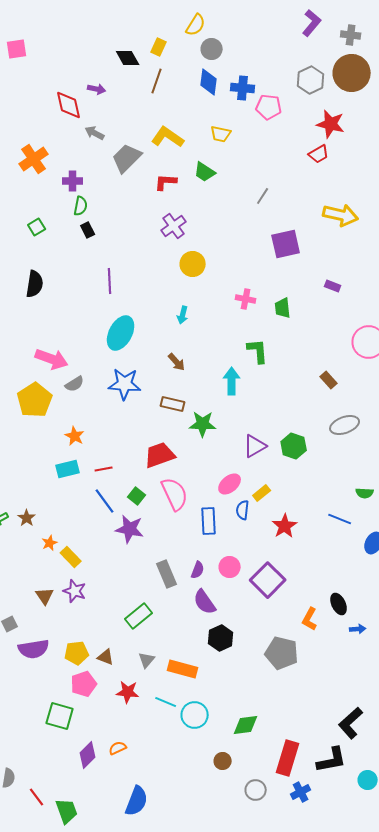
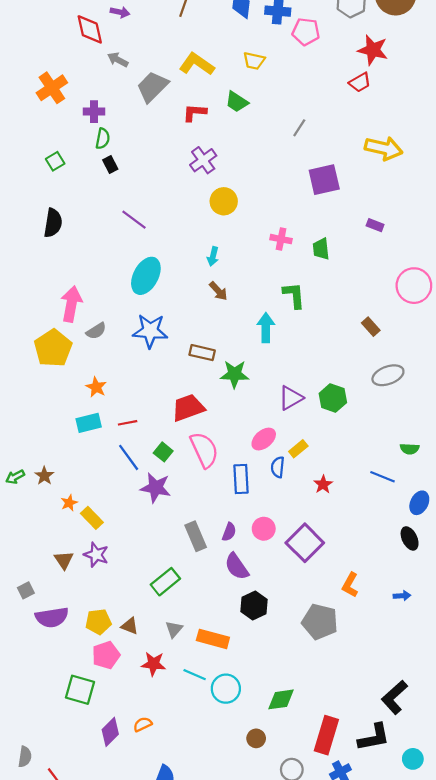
purple line: (110, 281) -> (134, 220), turned -50
pink arrow: (52, 359) -> (71, 304), turned -100
brown arrow: (177, 362) -> (218, 291), moved
red star: (285, 526) -> (323, 484), size x0.7
black ellipse: (339, 604) -> (410, 538), moved

